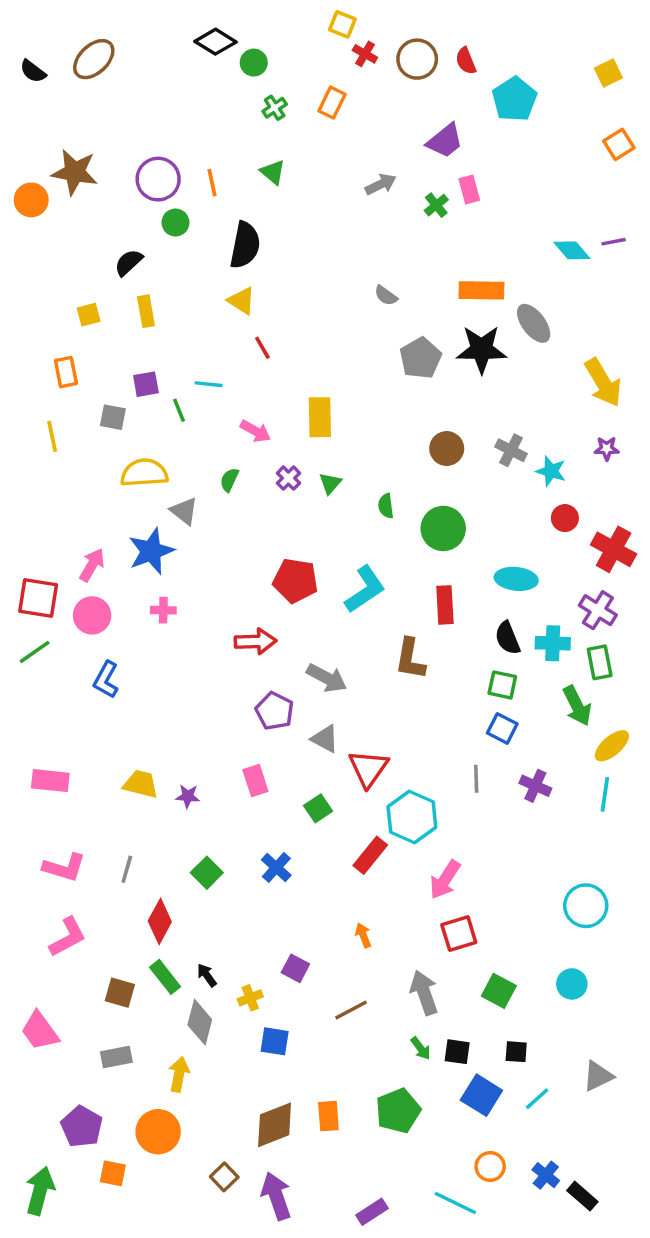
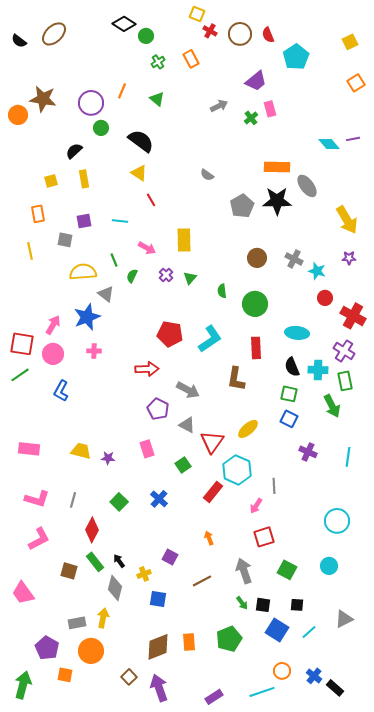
orange rectangle: (332, 103) -> (191, 59), turned -54
orange line: (212, 183) -> (122, 91), moved, turned 35
black semicircle: (245, 245) -> (141, 141), turned -64
gray semicircle: (386, 296) -> (207, 175), moved
green line: (179, 410) -> (114, 260), moved
yellow ellipse: (612, 746) -> (248, 429), moved
gray line: (476, 779) -> (274, 486), moved
pink arrow: (445, 880) -> (256, 506), size x0.7
gray rectangle: (116, 1057) -> (77, 623), moved
cyan line: (455, 1203) -> (262, 692), turned -45

